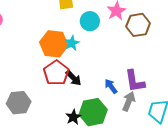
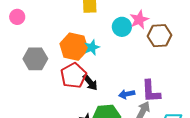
cyan circle: (90, 21) -> (122, 27), moved
blue arrow: (111, 86) -> (127, 94), turned -70
gray hexagon: (19, 103) -> (35, 59), moved

